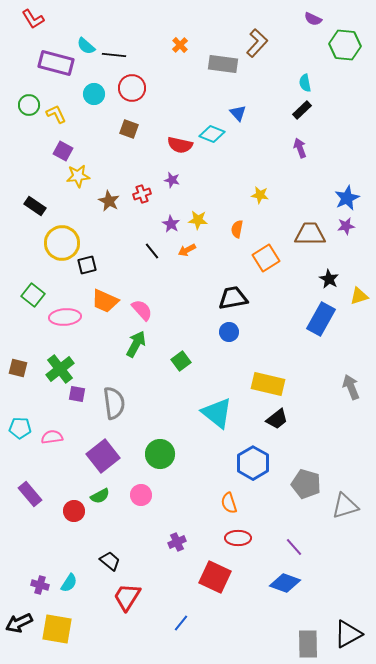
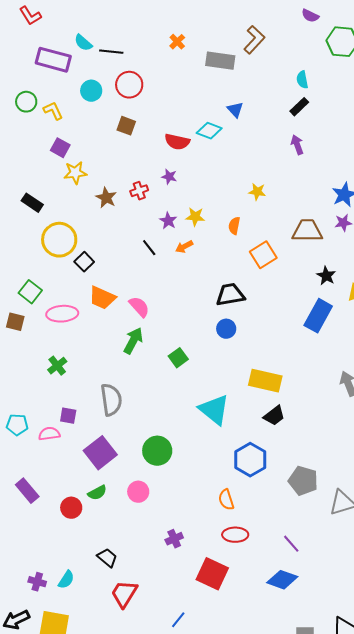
black square: (87, 265) -> (84, 262), turned -30
brown square: (18, 368) -> (15, 322), moved
green cross: (60, 369) -> (57, 366), size x0.7
purple square: (77, 394) -> (68, 416), moved

